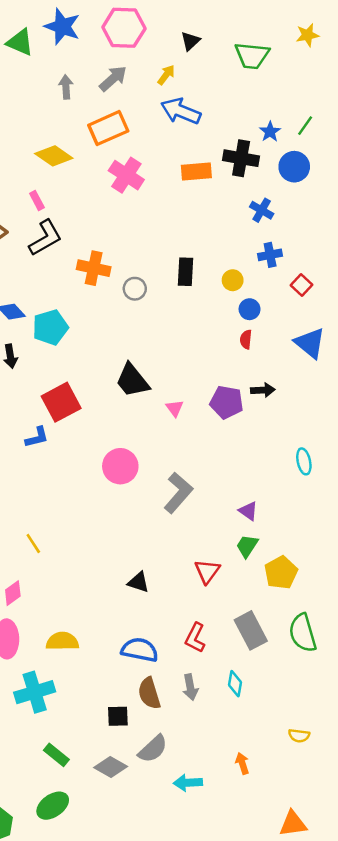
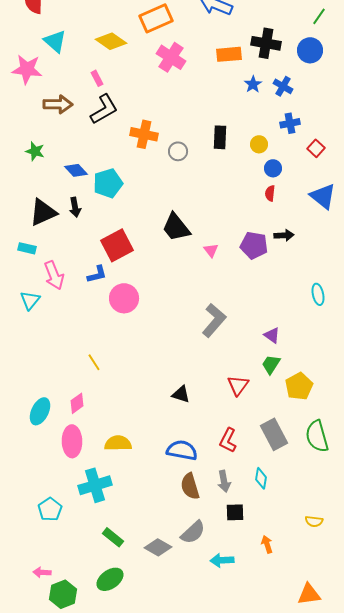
blue star: (270, 132) -> (253, 84), moved
pink circle: (120, 466) -> (124, 298), moved
black square: (118, 716) -> (235, 512), moved

